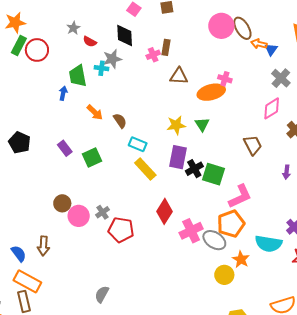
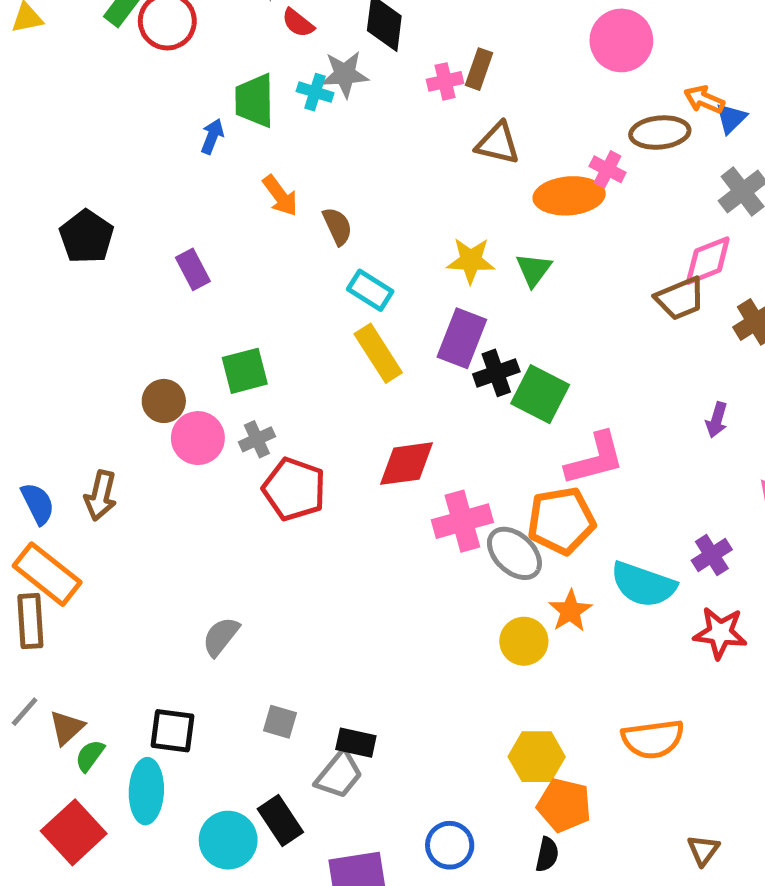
brown ellipse: (242, 28) -> (660, 133), moved, turned -75
brown trapezoid: (253, 145) -> (680, 298), moved, turned 85
green square: (92, 157) -> (245, 371), moved
red diamond: (165, 211) -> (407, 464), turned 40

